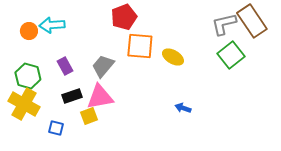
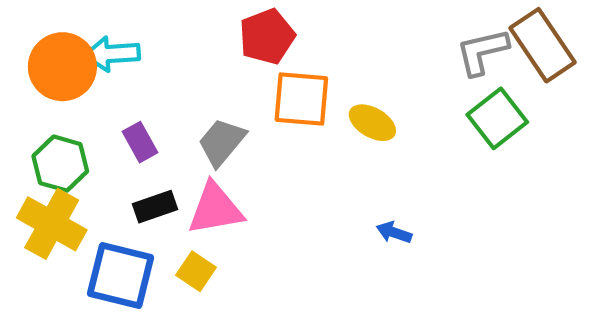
orange circle: (29, 31) -> (62, 67), size x1.8
yellow square: (89, 116) -> (196, 271), moved, turned -36
blue square: (56, 128) -> (121, 276), size x2.0

